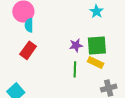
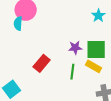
cyan semicircle: (29, 25) -> (18, 23), moved
red rectangle: (28, 50) -> (42, 63), moved

